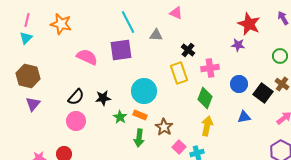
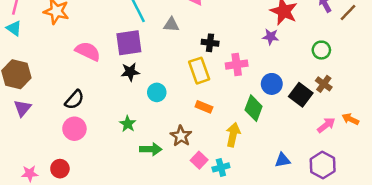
cyan triangle: (26, 38) -> (14, 28), turned -40
black cross: (188, 50) -> (210, 43), turned -32
cyan circle: (144, 91) -> (157, 92), size x0.6
black star: (103, 98) -> (130, 72), moved
green diamond: (205, 98) -> (254, 108), moved
orange rectangle: (140, 115) -> (204, 107), moved
blue triangle: (244, 117) -> (283, 160), moved
green arrow: (139, 138) -> (151, 149), turned -96

